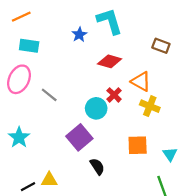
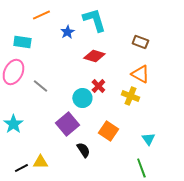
orange line: (21, 17) -> (41, 15), moved
orange triangle: (141, 82) -> (140, 74), moved
orange square: (138, 145) -> (108, 131), moved, turned 36

